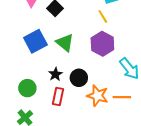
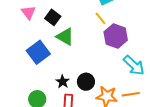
green triangle: (65, 43) -> (65, 37), moved
purple hexagon: (102, 44) -> (116, 36), moved

